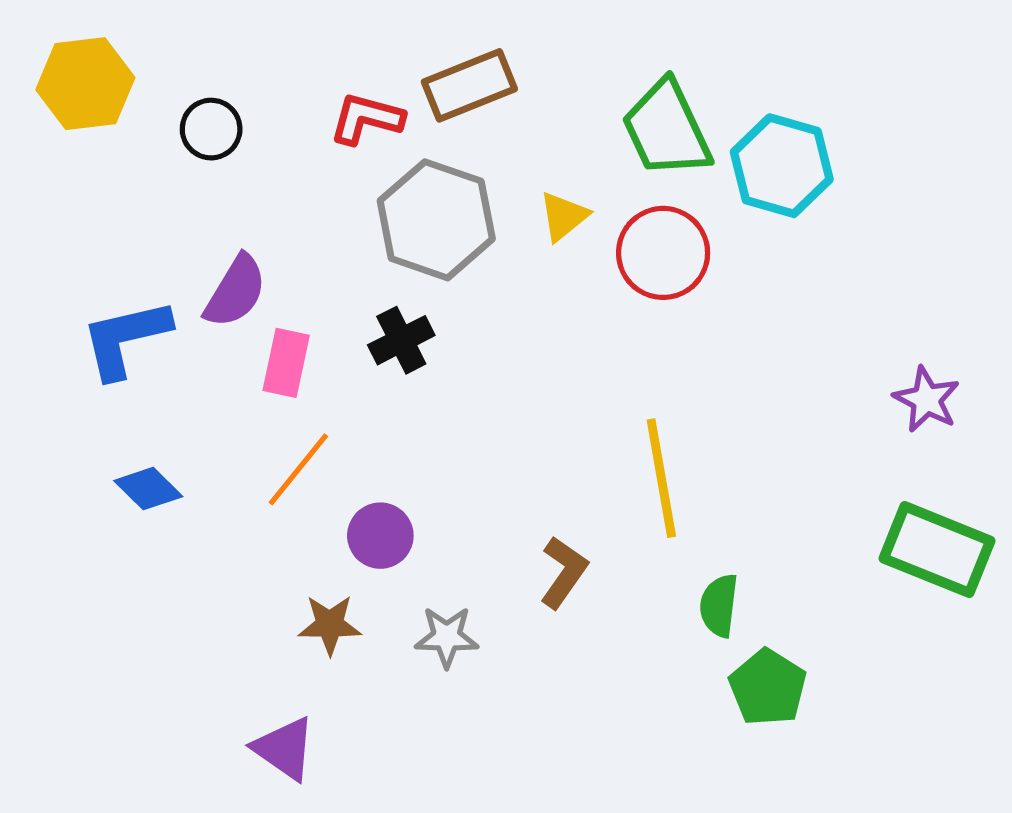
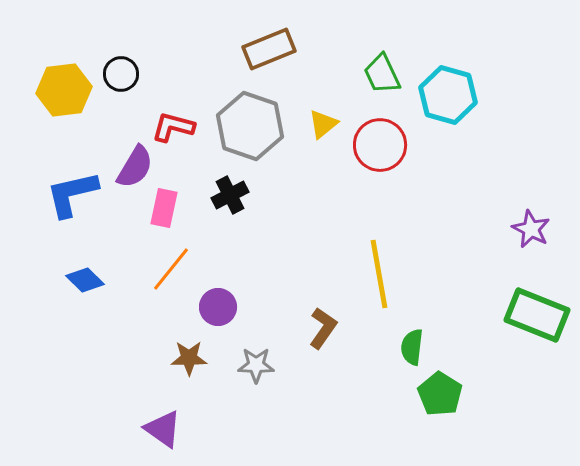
yellow hexagon: (85, 84) -> (64, 90), moved
red L-shape: (366, 119) -> (173, 127), moved
green trapezoid: (667, 129) -> (382, 74), size x0.7

